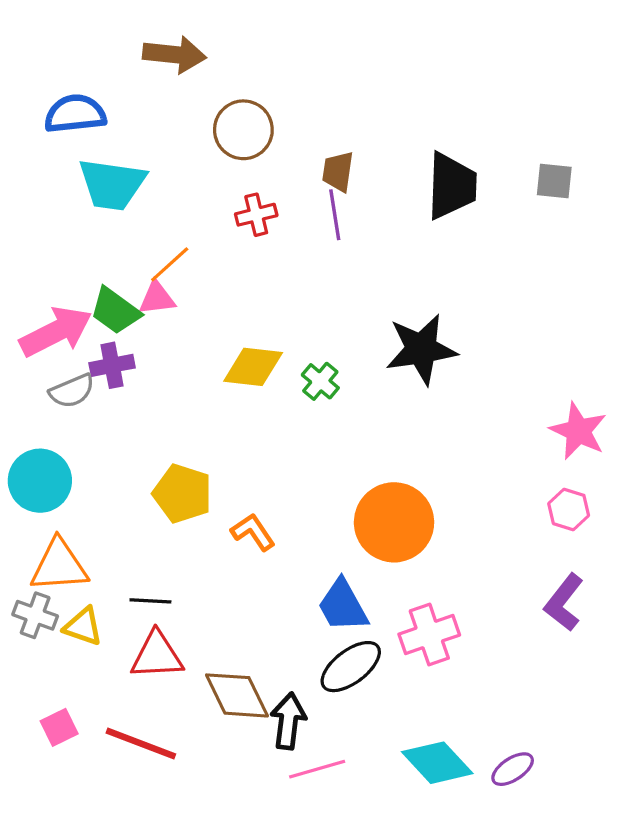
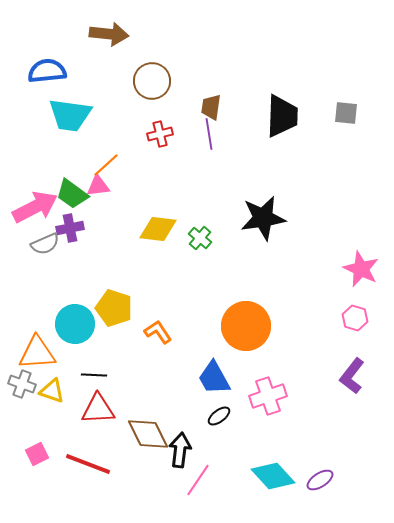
cyan circle: (40, 481) -> (75, 324), moved
black ellipse: (351, 667) -> (219, 416), size x0.6
pink line: (317, 769) -> (198, 480), turned -40

